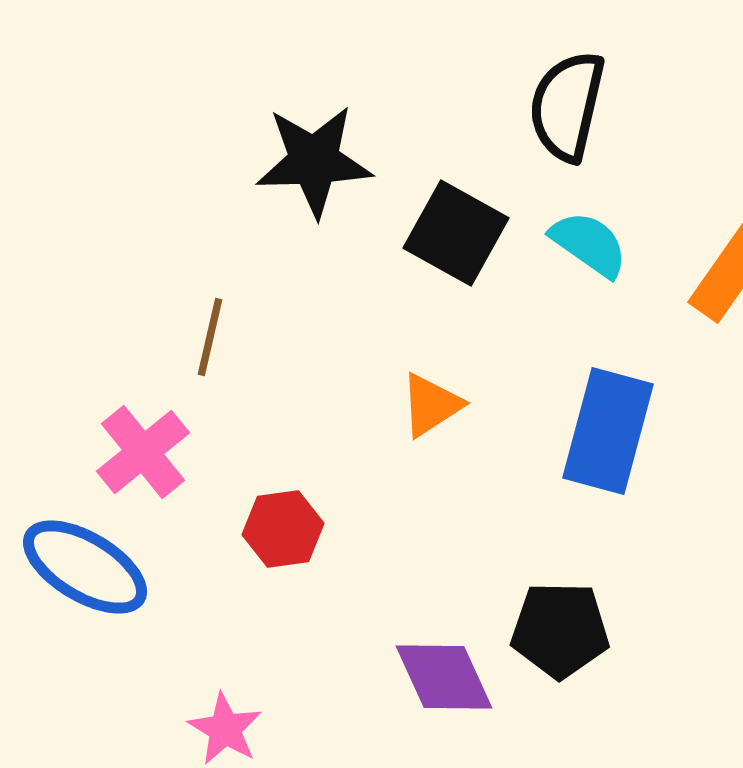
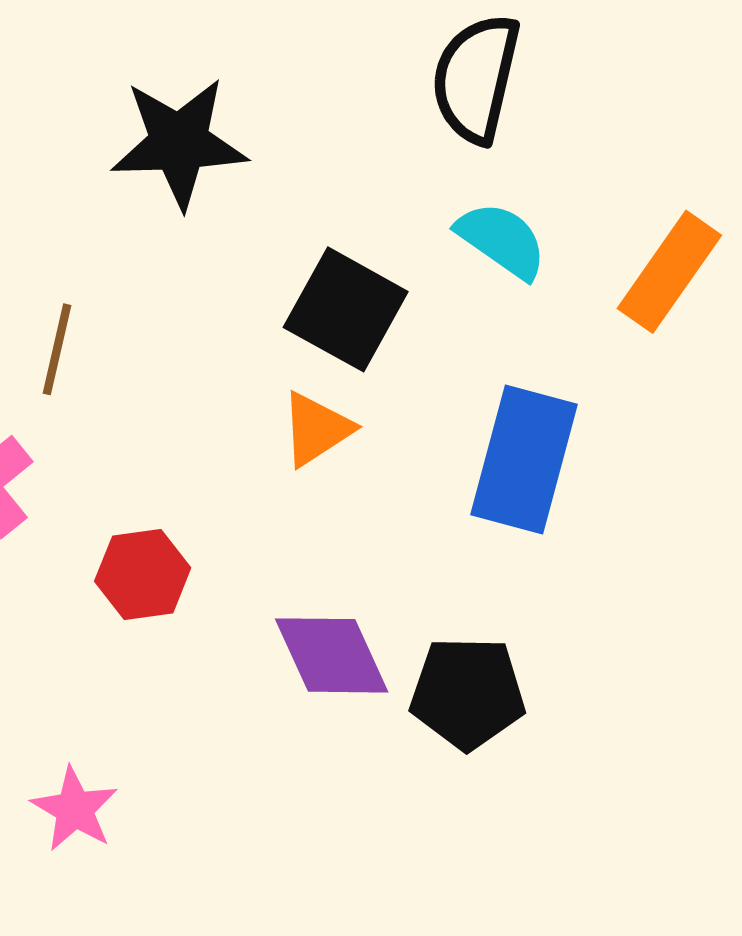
black square: (456, 233) -> (346, 309), moved
purple diamond: (444, 677) -> (332, 655), moved

